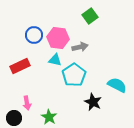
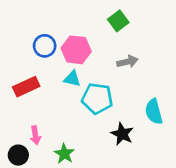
gray arrow: (80, 47) -> (127, 62), moved
cyan pentagon: (74, 75) -> (97, 98), turned -30
cyan semicircle: (117, 85) -> (154, 112), turned -132

